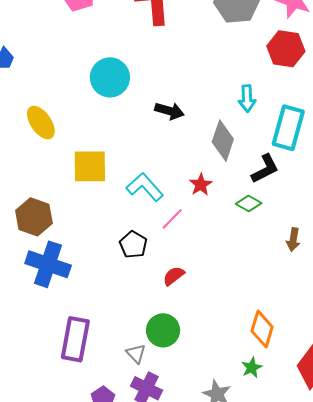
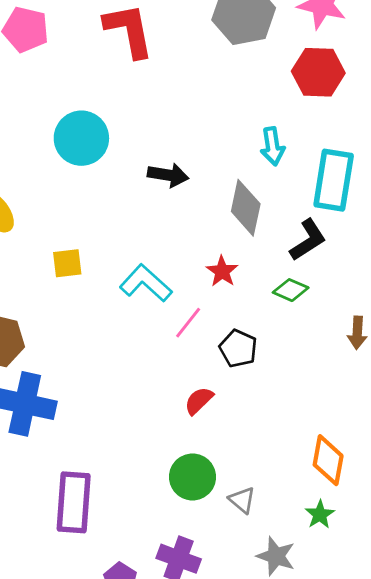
yellow square: (90, 166) -> (67, 263), size x0.6
black pentagon: (133, 245) -> (238, 348), moved
gray triangle: (136, 354) -> (242, 500), moved

